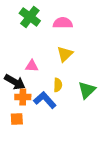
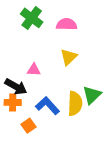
yellow semicircle: (58, 85) -> (75, 103), moved, size x1.6
orange cross: (23, 97) -> (13, 102), moved
orange square: (17, 119) -> (29, 126), moved, turned -32

